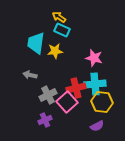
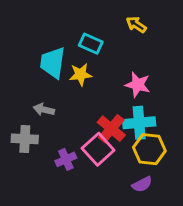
yellow arrow: (59, 17) -> (136, 25), moved
red cross: (76, 88) -> (111, 129), turned -36
gray cross: (48, 95) -> (25, 139), moved, turned 30
purple cross: (45, 120) -> (66, 159), moved

